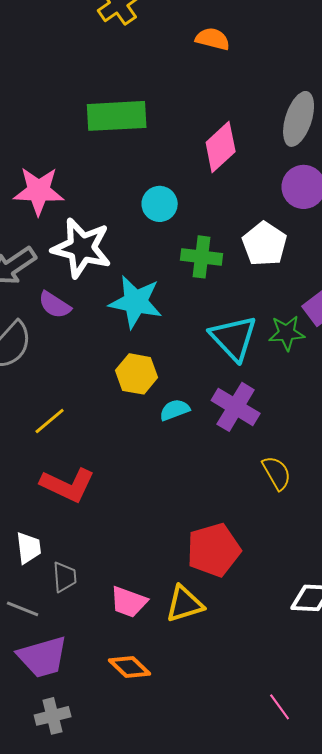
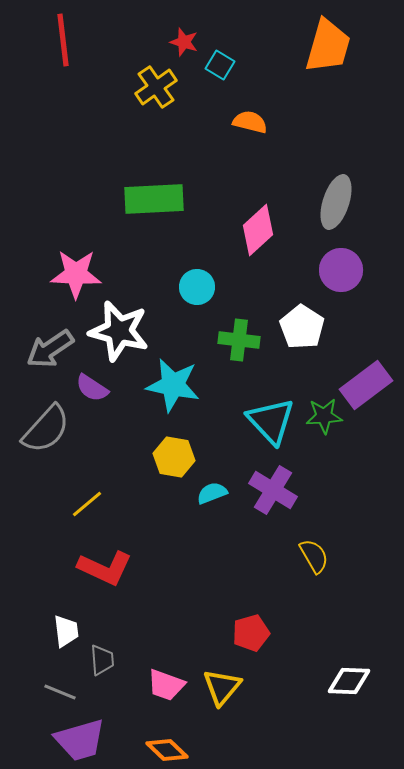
red pentagon: (214, 550) -> (251, 633), size x0.7
yellow triangle: (185, 604) -> (222, 687), turned -33

